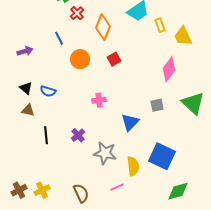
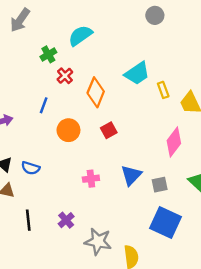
blue line: (59, 38) -> (44, 105), turned 48
blue triangle: (130, 122) -> (131, 175), moved
blue square: (162, 156) -> (166, 222), moved

